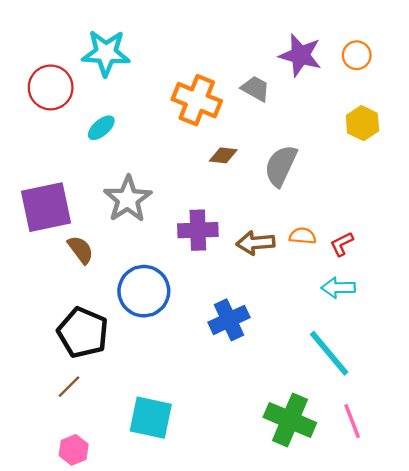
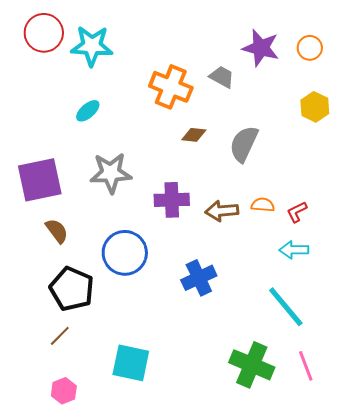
red circle: (51, 87) -> (44, 33), moved
gray star: (128, 199) -> (111, 173), turned 30
brown semicircle: (81, 250) -> (57, 231), moved

